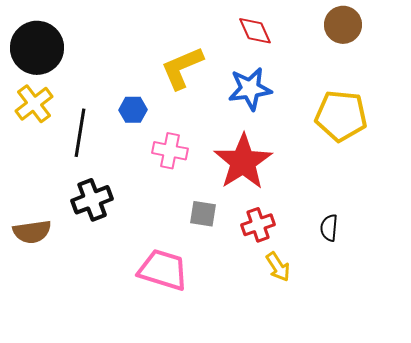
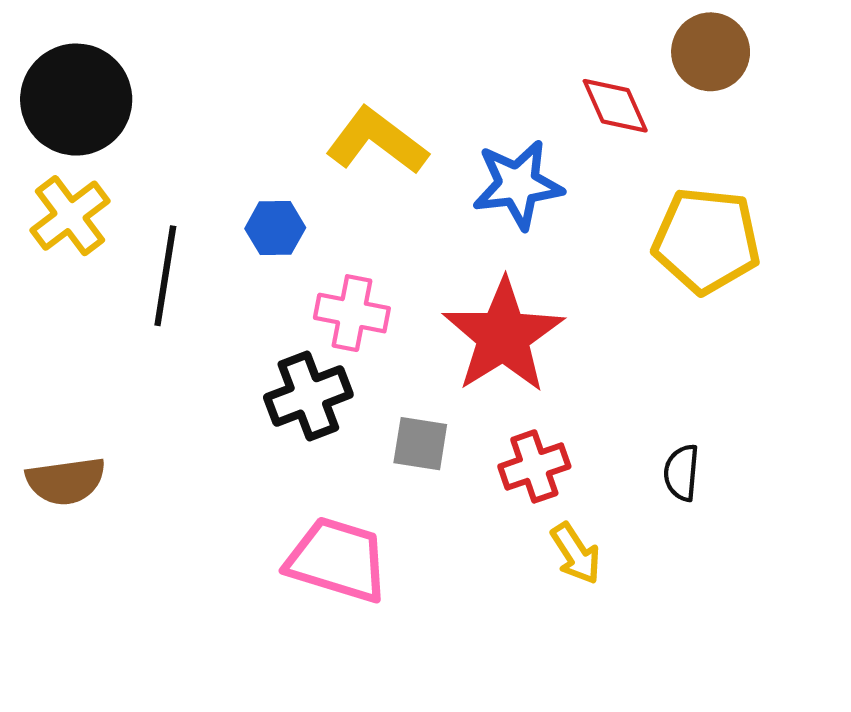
red diamond: (255, 31) -> (615, 106), moved
yellow L-shape: (182, 68) -> (377, 141), turned 60
black cross: (92, 200) -> (308, 396), moved

